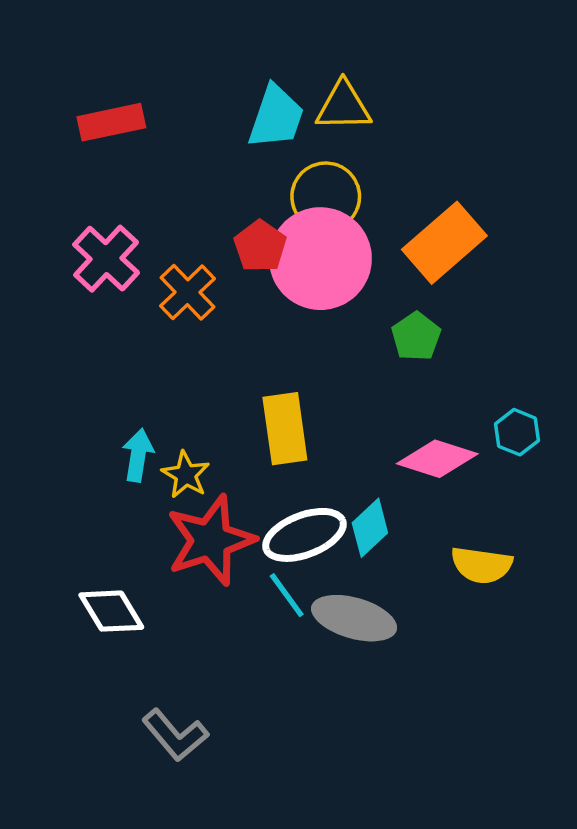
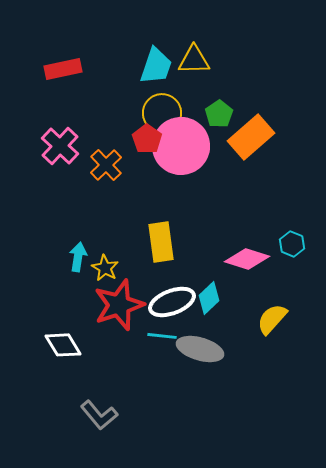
yellow circle: (326, 197) -> (162, 113), moved
green pentagon: (416, 337) -> (219, 114), moved
yellow semicircle: (482, 565) -> (272, 319), turned 124
cyan line: (287, 595) -> (162, 336), turned -48

